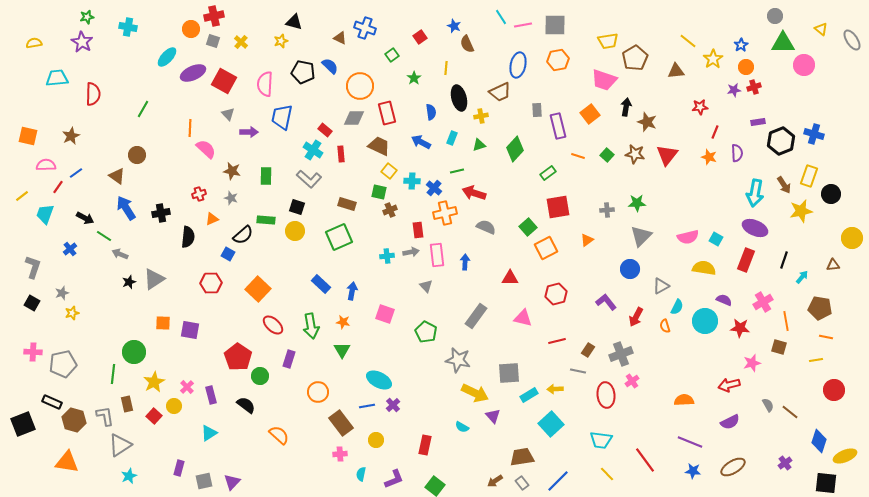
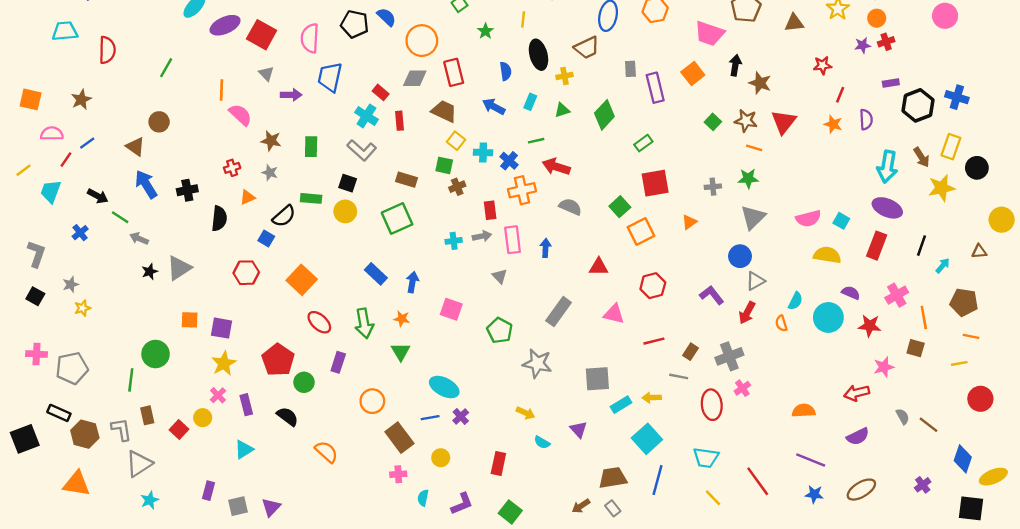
orange line: (578, 156) -> (754, 148), moved
gray triangle: (661, 286) -> (755, 281), moved
yellow star: (154, 382) -> (224, 363), moved
yellow arrow: (475, 393) -> (526, 413), moved, size x0.6
blue line: (558, 481) -> (658, 480), moved, turned -30

